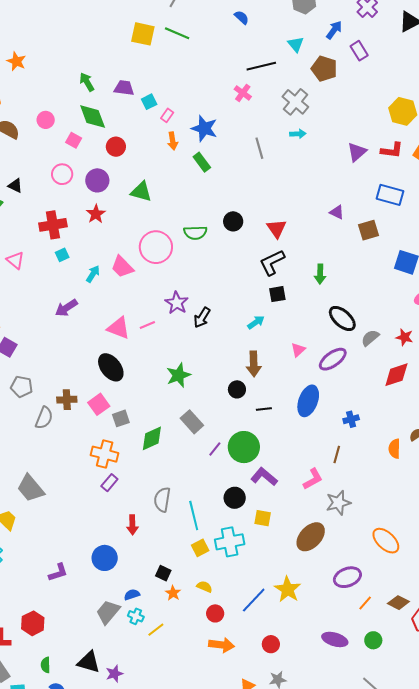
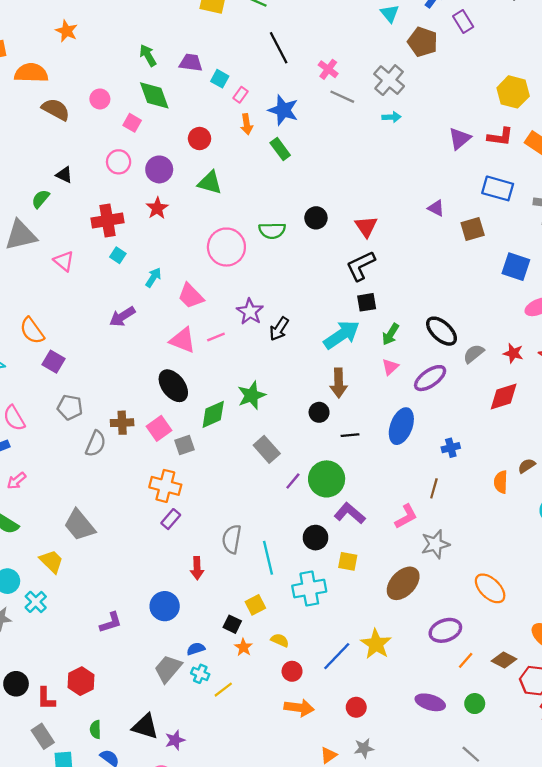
black line: (261, 66) -> (279, 48), moved, turned 76
cyan square: (149, 102) -> (220, 79), turned -35
red circle: (116, 147) -> (200, 139), moved
gray line: (259, 148) -> (342, 97), moved, turned -50
cyan square: (62, 255) -> (118, 255), turned -32
pink trapezoid: (122, 267) -> (191, 296), moved
green arrow: (320, 274) -> (391, 334), moved, turned 30
cyan arrow: (256, 322) -> (342, 335), size x1.8
green diamond: (152, 438) -> (213, 414), moved
yellow square: (200, 548) -> (255, 605), moved

